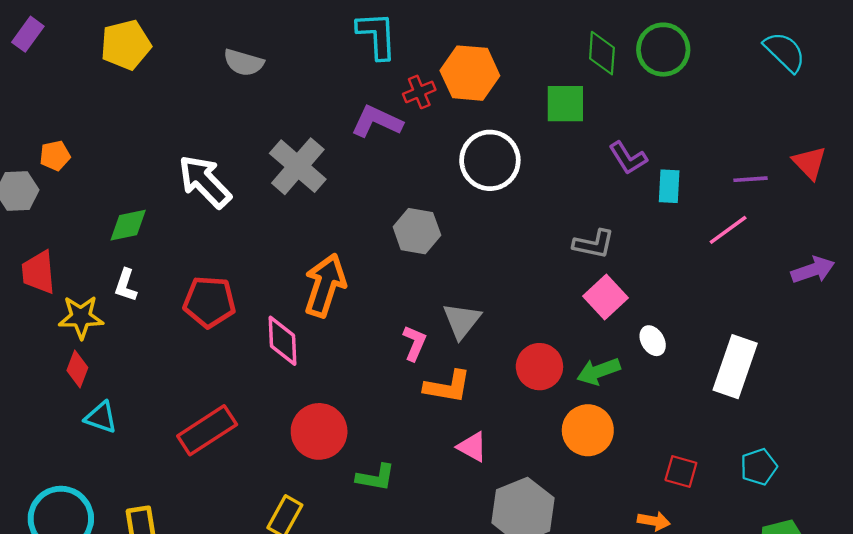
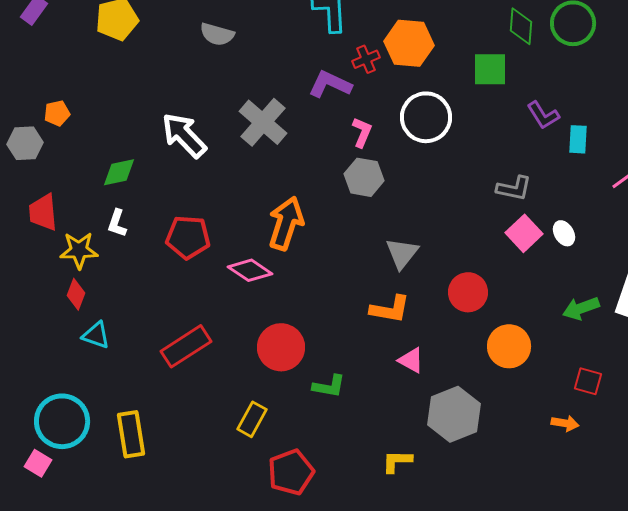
pink diamond: (282, 341) -> (250, 270), turned -54
white ellipse: (653, 341) -> (564, 233), moved
pink L-shape: (415, 343) -> (362, 132), moved
green arrow: (598, 371) -> (581, 308), moved

